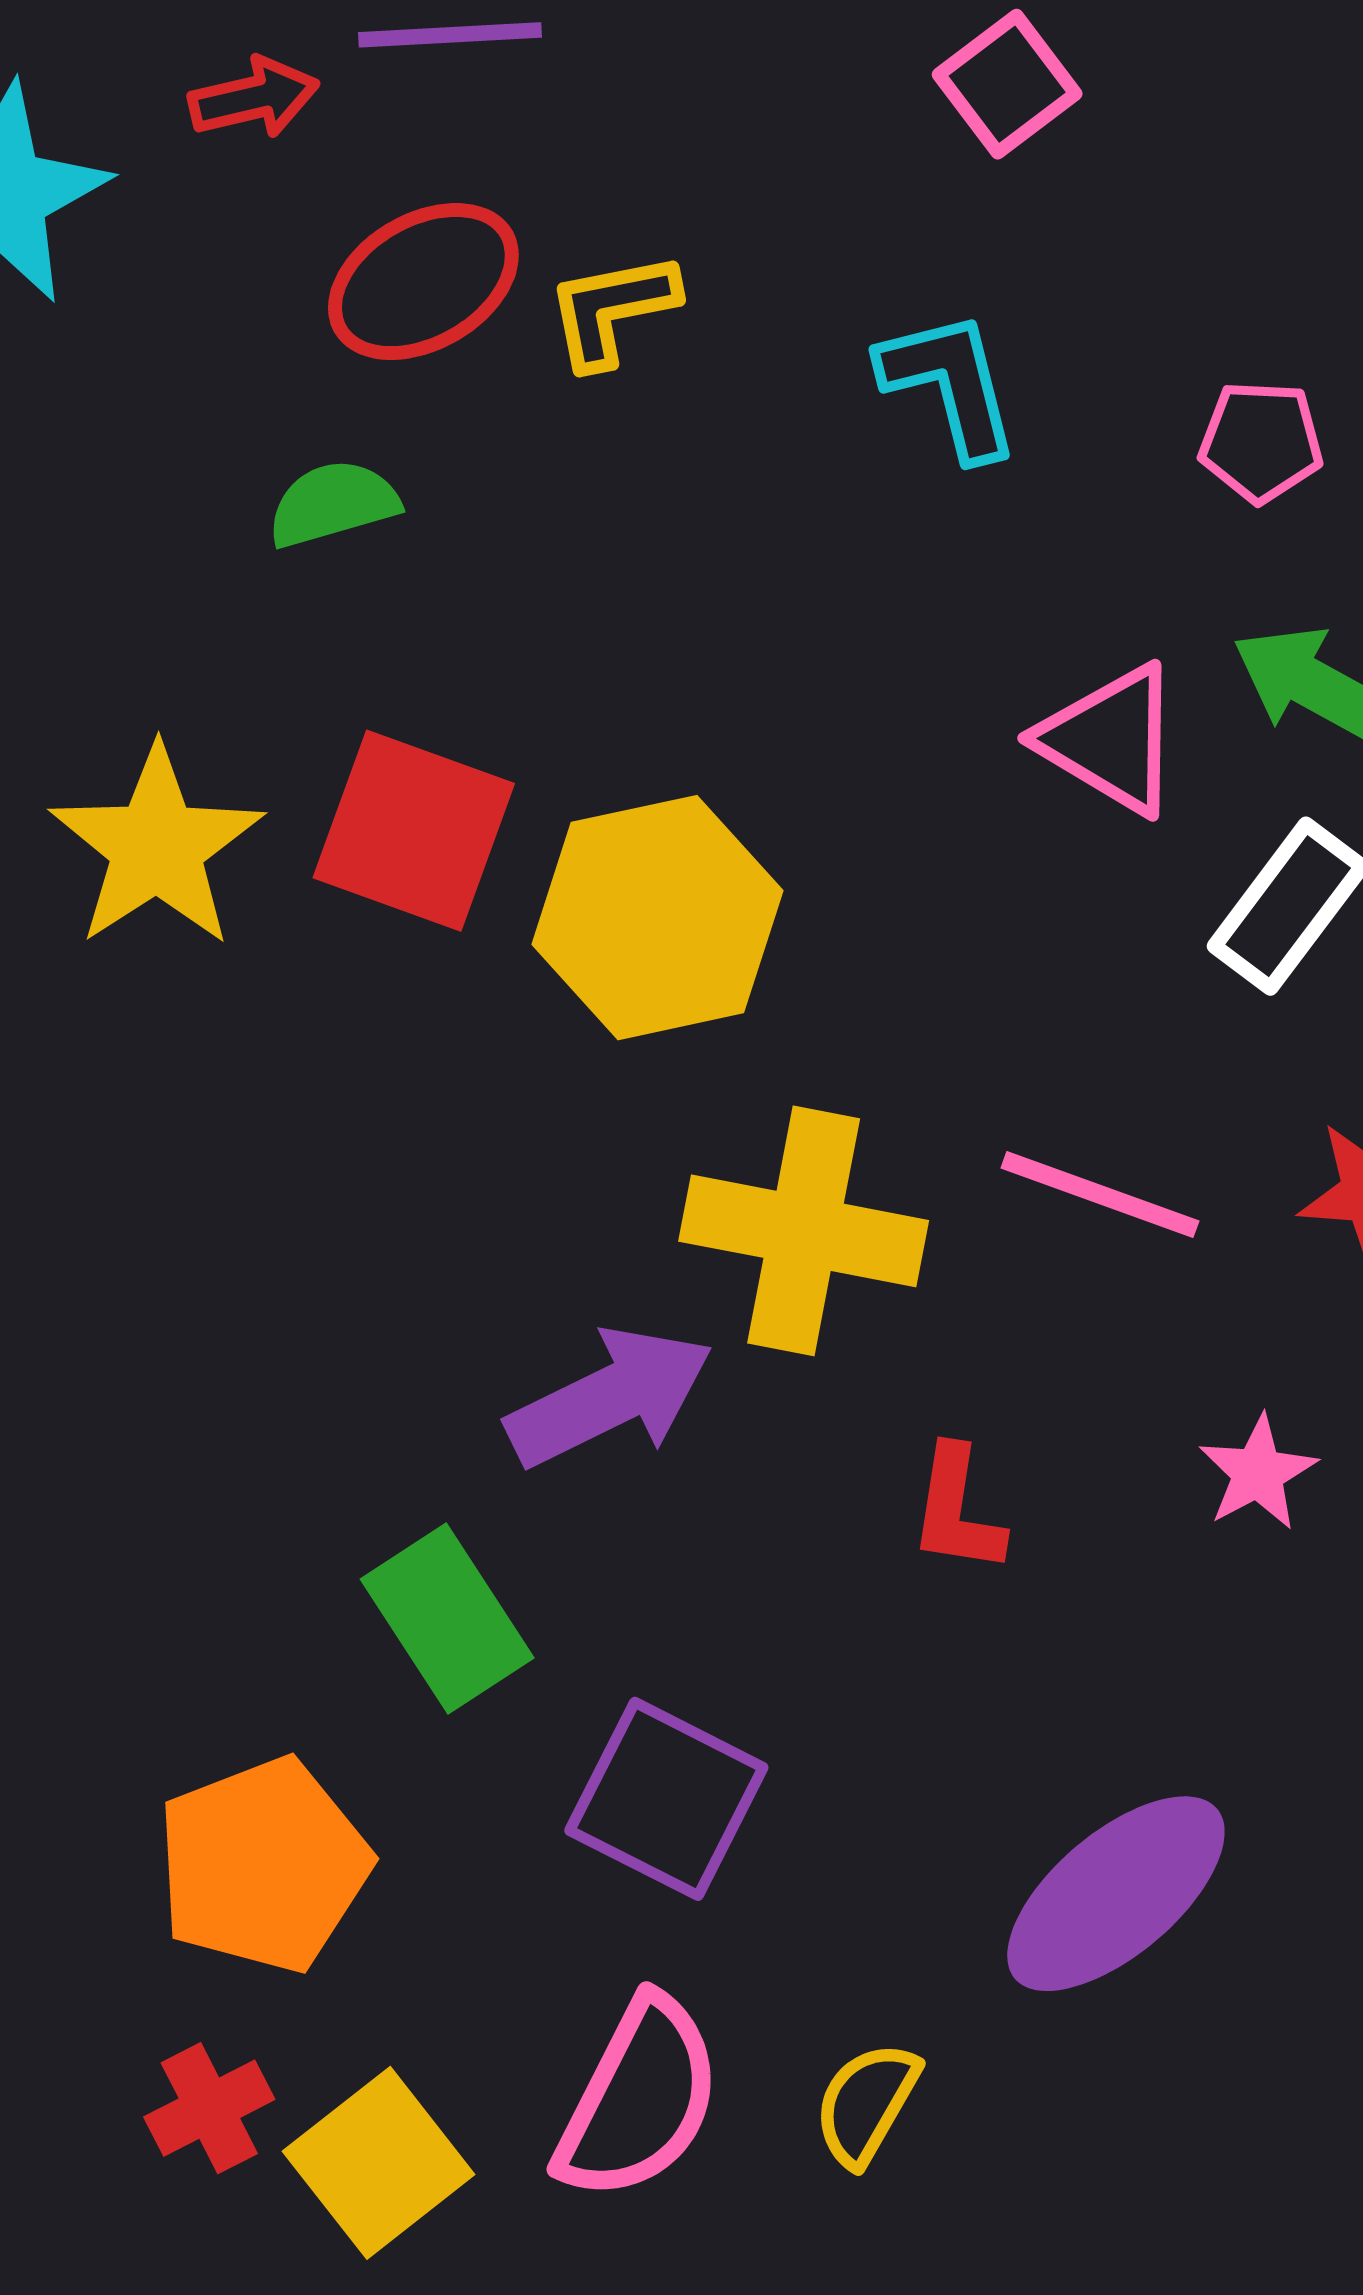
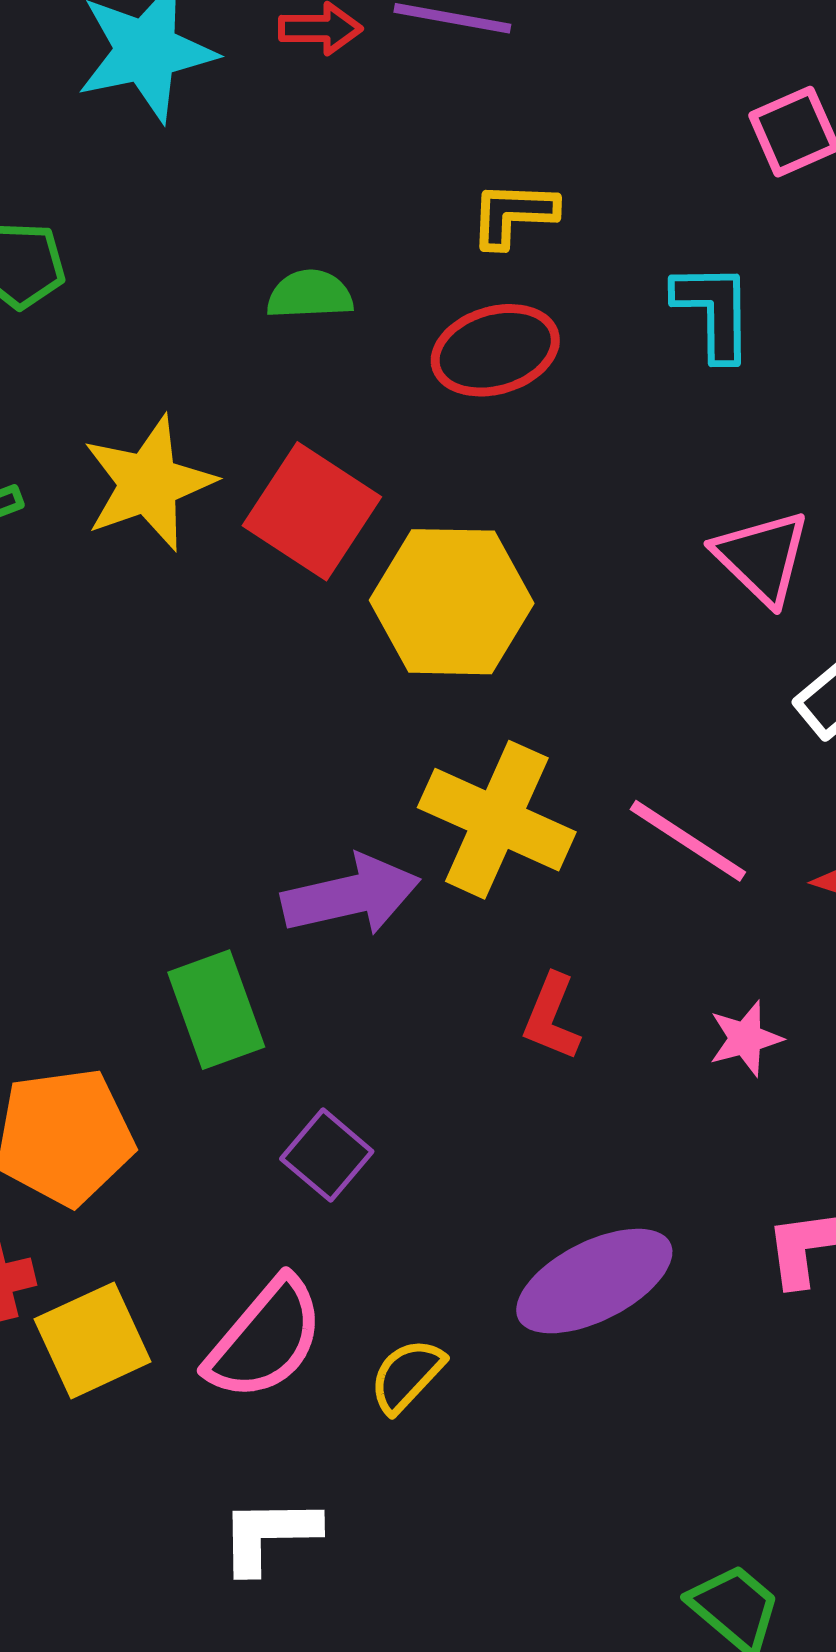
red ellipse: (423, 282) -> (495, 350), moved
purple square: (666, 1799) -> (327, 1155), size x0.7

